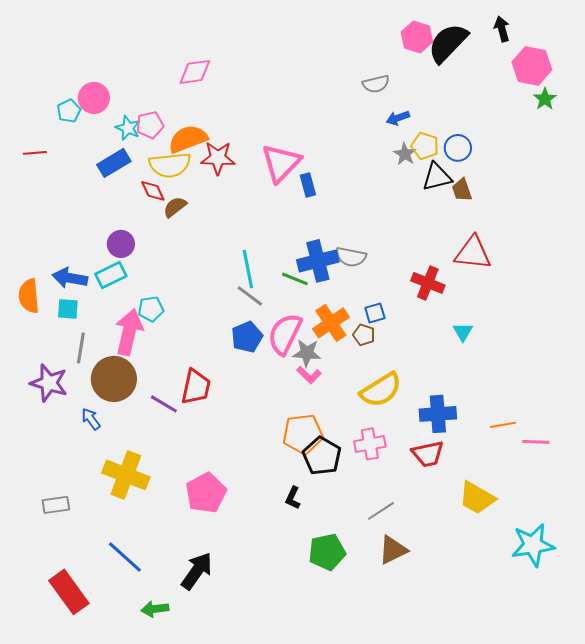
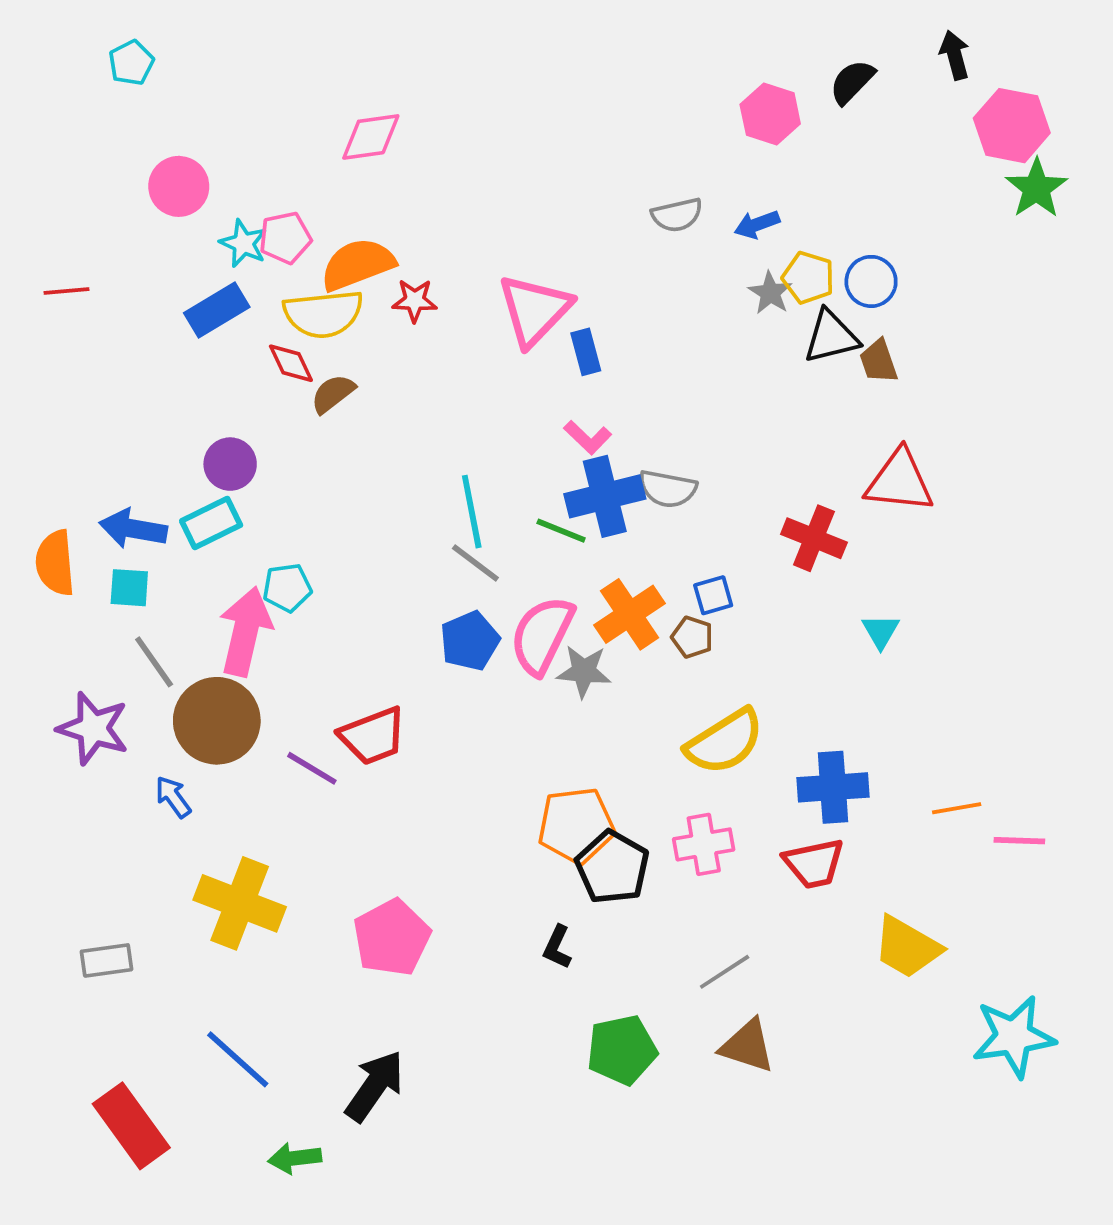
pink hexagon: (417, 37) -> (770, 114), moved
black semicircle: (448, 43) -> (852, 82), size x0.6
gray semicircle: (376, 84) -> (677, 215), moved
green star: (545, 99) -> (1036, 188), size x1.4
cyan pentagon: (69, 111) -> (131, 63), moved
red star: (218, 158) -> (415, 300), size x0.7
gray line: (81, 348) -> (154, 662), turned -44
pink L-shape: (309, 375) -> (588, 437), moved
red trapezoid: (196, 387) -> (373, 736), turned 57
brown triangle: (393, 550) -> (747, 1046), turned 44

